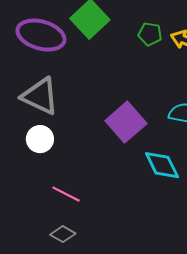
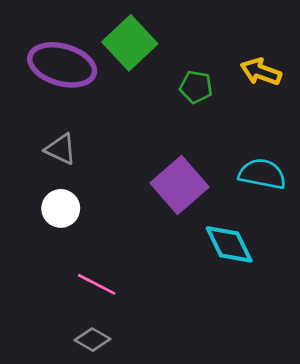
green pentagon: (150, 34) -> (196, 87), moved
gray triangle: (40, 96) -> (61, 149), size x0.6

